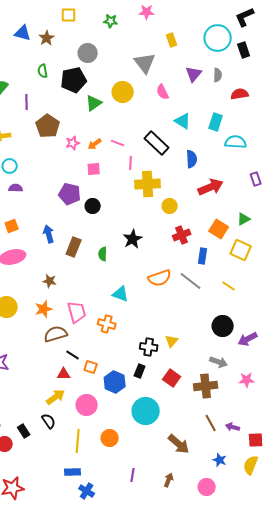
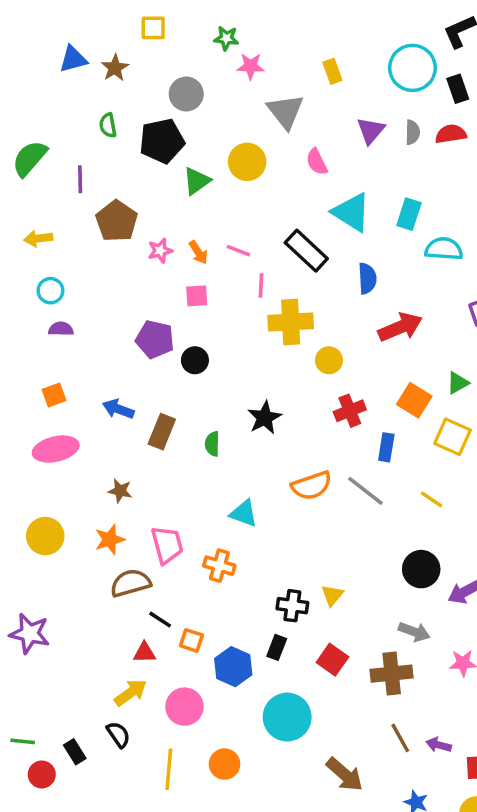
pink star: (147, 12) -> (251, 66), moved
blue triangle: (23, 33) -> (73, 59), turned -30
red semicircle: (240, 94) -> (451, 134), moved
cyan triangle: (183, 121) -> (352, 212), size x1.4
orange arrow: (95, 144) -> (198, 252), turned -88
blue arrow: (49, 234) -> (118, 409), turned -54

